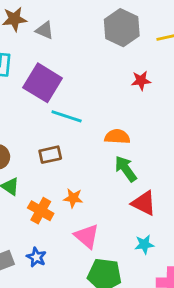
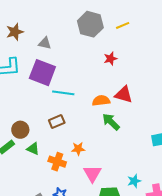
gray triangle: (45, 30) -> (45, 43), moved
red triangle: (144, 203) -> (124, 95), moved
pink triangle: (87, 236) -> (92, 174), turned 30
cyan star: (144, 244) -> (134, 181), moved

